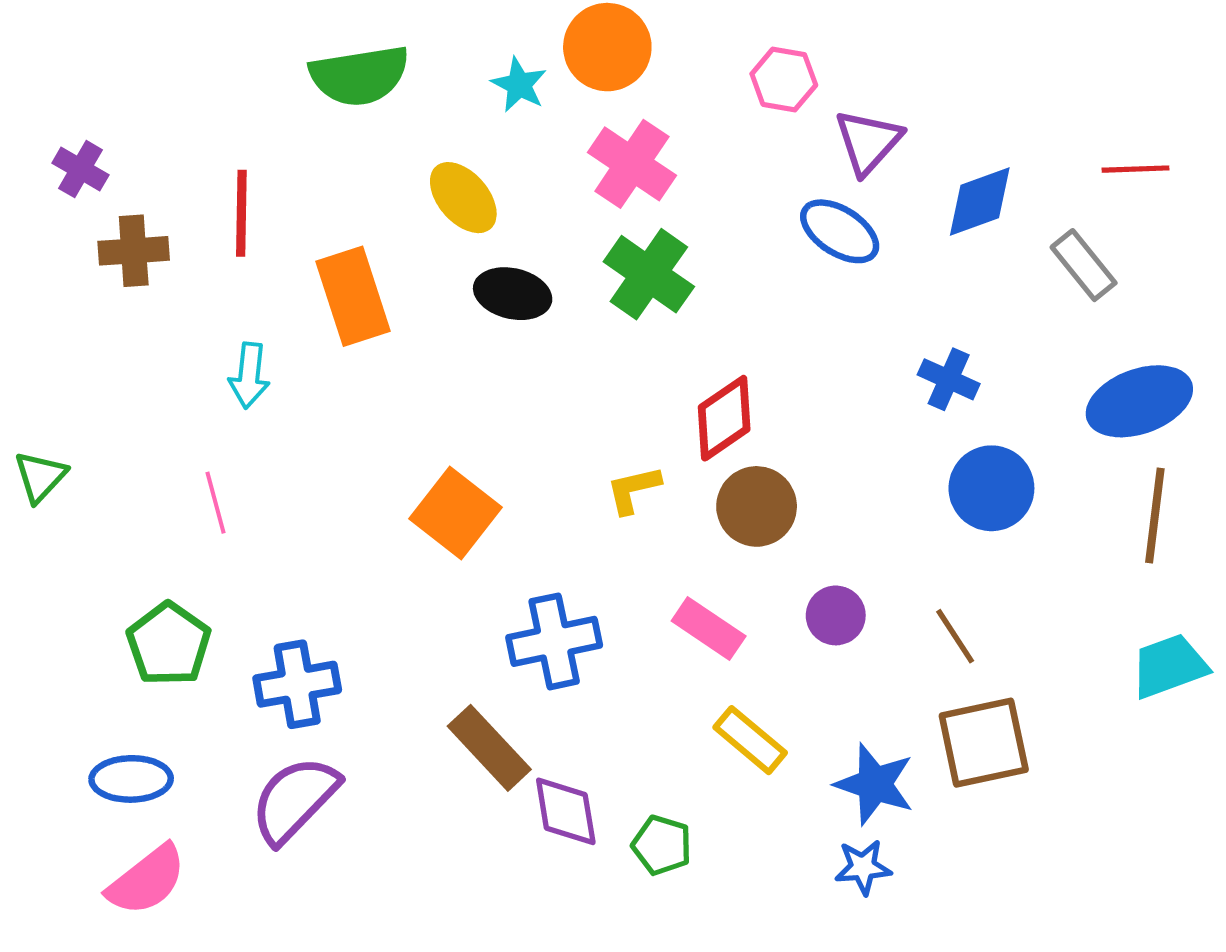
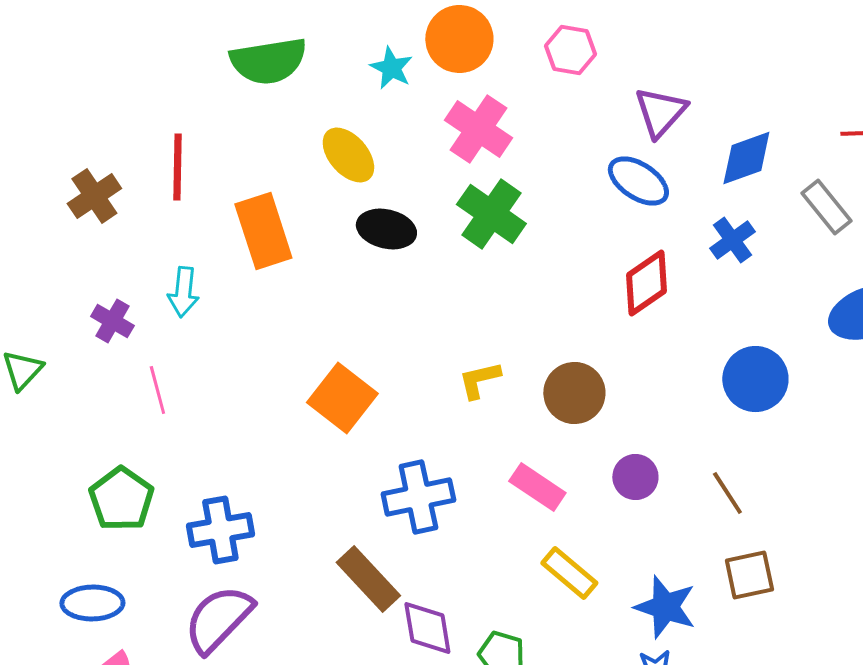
pink hexagon: (784, 80) -> (570, 50), moved
purple cross: (80, 169) -> (112, 321), moved
brown cross: (134, 251) -> (94, 196), turned -30
blue cross: (949, 379) -> (732, 240), moved, turned 30
red diamond: (724, 418) -> (646, 283), moved
brown square: (984, 743) -> (749, 575), size x0.7

